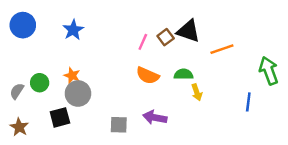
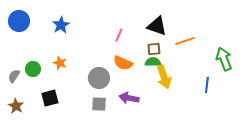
brown square: (166, 37) -> (154, 49), moved, turned 32
yellow arrow: (197, 92) -> (164, 77), size x1.6
gray circle: (78, 93) -> (99, 78), moved

